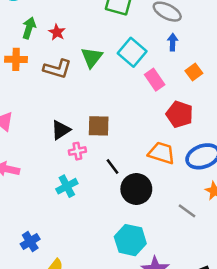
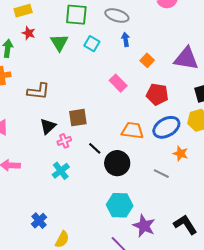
red star: (57, 32) -> (29, 33), moved
cyan square: (132, 52) -> (92, 44), moved, size x0.7
green triangle: (92, 57) -> (59, 43), moved
brown L-shape: (57, 69) -> (38, 91), moved
pink rectangle: (155, 80) -> (118, 83), moved
red pentagon: (179, 114) -> (157, 94), moved

